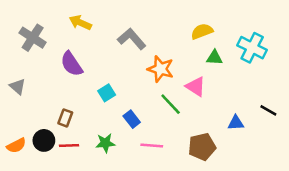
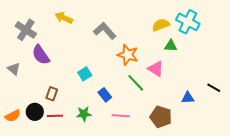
cyan cross: (252, 48) -> (188, 22), moved
purple semicircle: (71, 64) -> (41, 55), moved
brown pentagon: (202, 147) -> (161, 117), turned 30

